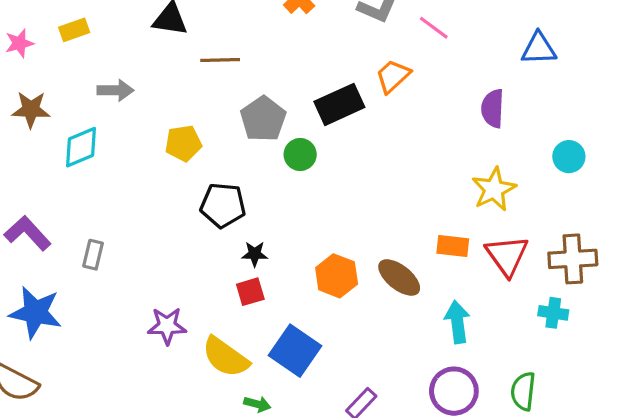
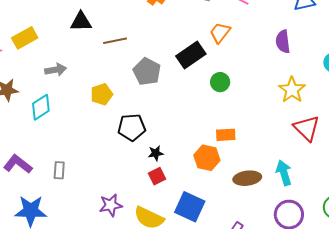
yellow rectangle: (74, 30) -> (25, 38), size x1.4
green circle: (300, 155) -> (220, 82), moved
orange rectangle: (453, 246) -> (226, 135), moved
brown ellipse: (399, 277) -> (247, 178), moved, turned -36

